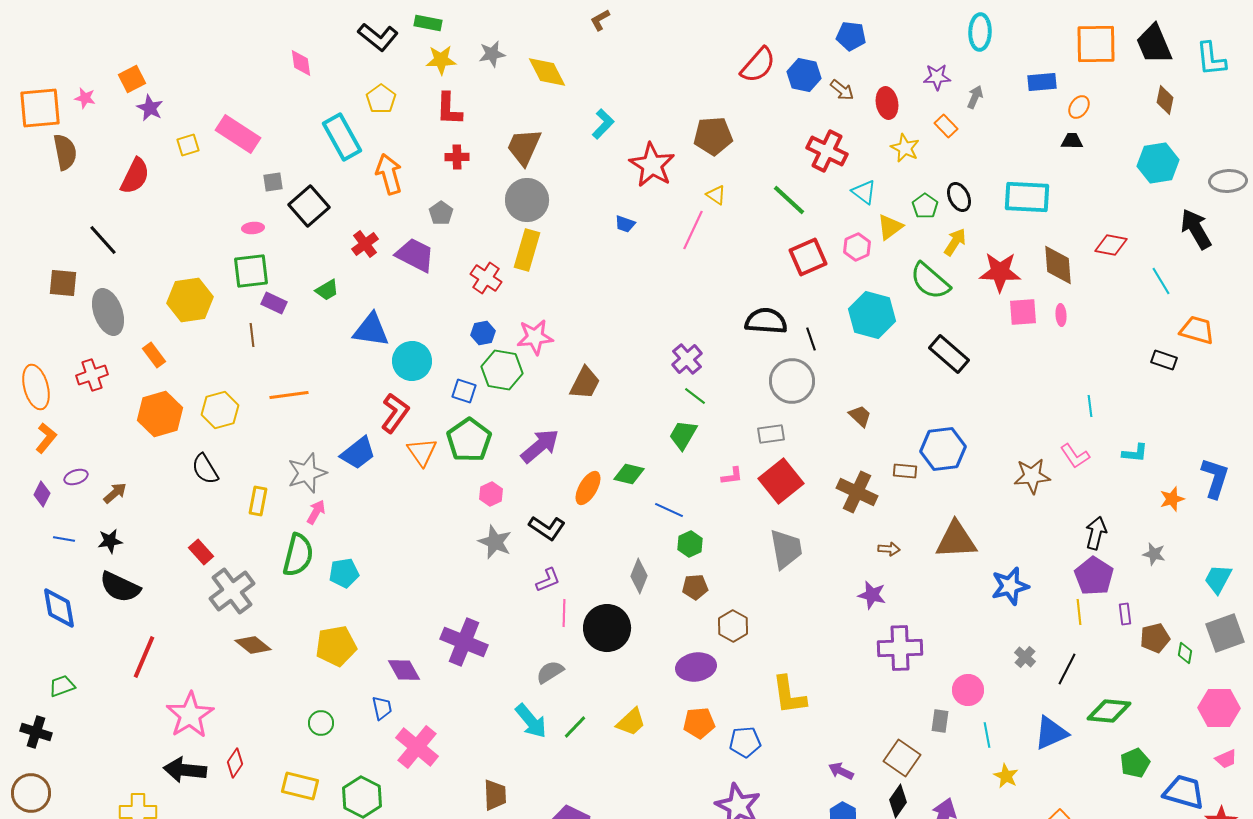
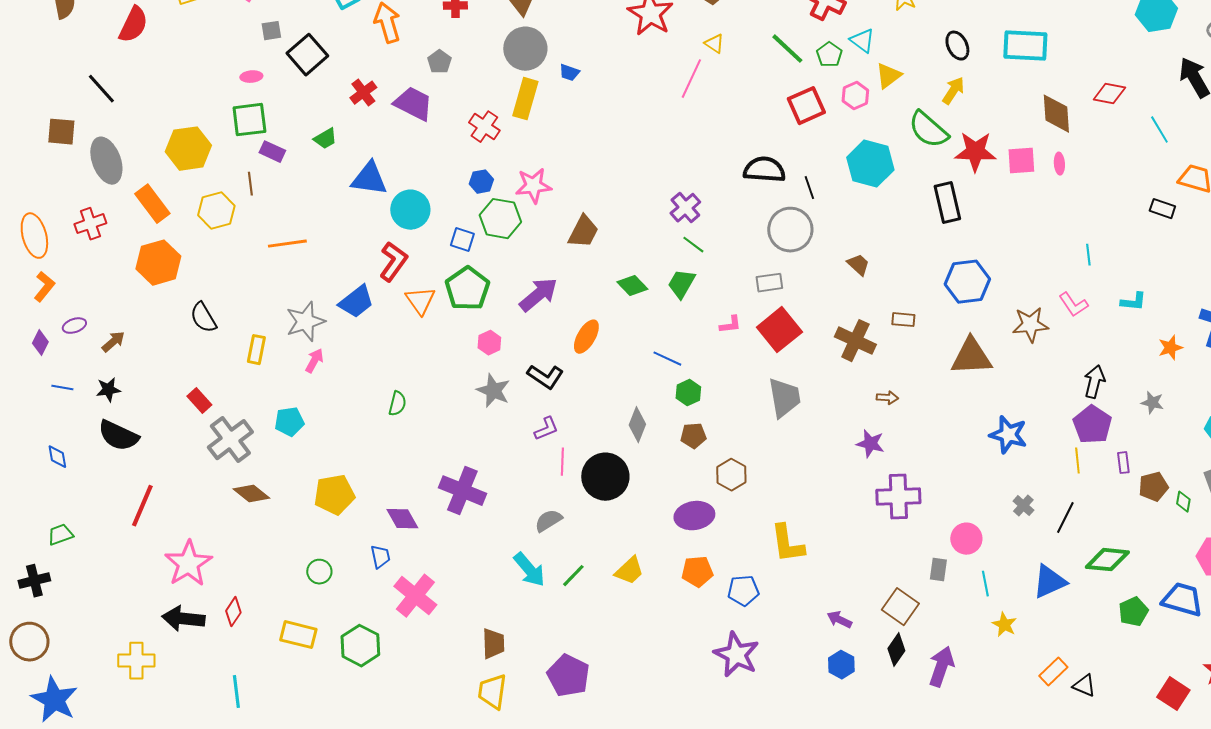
green pentagon: (925, 206) -> (829, 55), moved
blue trapezoid: (625, 224) -> (569, 73), moved
red star: (1000, 272) -> (975, 152), moved
black rectangle: (949, 354) -> (947, 203), turned 36
orange rectangle: (154, 355) -> (152, 204), size x1.5
yellow hexagon: (220, 410) -> (216, 211), moved
blue hexagon: (943, 449) -> (967, 282), moved
green diamond: (629, 474) -> (632, 286), moved, turned 32
brown triangle: (956, 540) -> (971, 357), moved
green semicircle: (298, 555) -> (397, 404), moved, size x0.6
cyan pentagon: (344, 573) -> (289, 422), moved
blue star: (1010, 586) -> (1008, 435), turned 30
blue diamond: (59, 608) -> (57, 457), size x0.6
black cross: (36, 732) -> (34, 581), turned -32
blue trapezoid: (1184, 792) -> (1182, 600), moved

